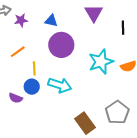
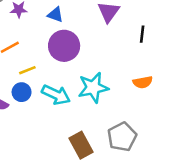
cyan star: (101, 62) -> (93, 88), moved
yellow line: (34, 68) -> (27, 70), turned 64

